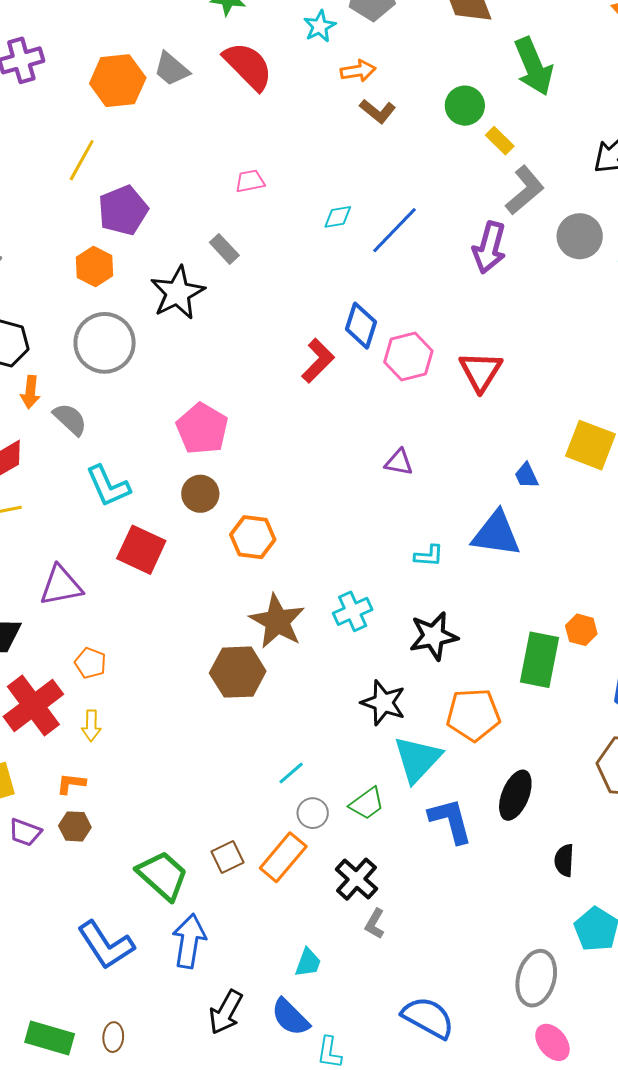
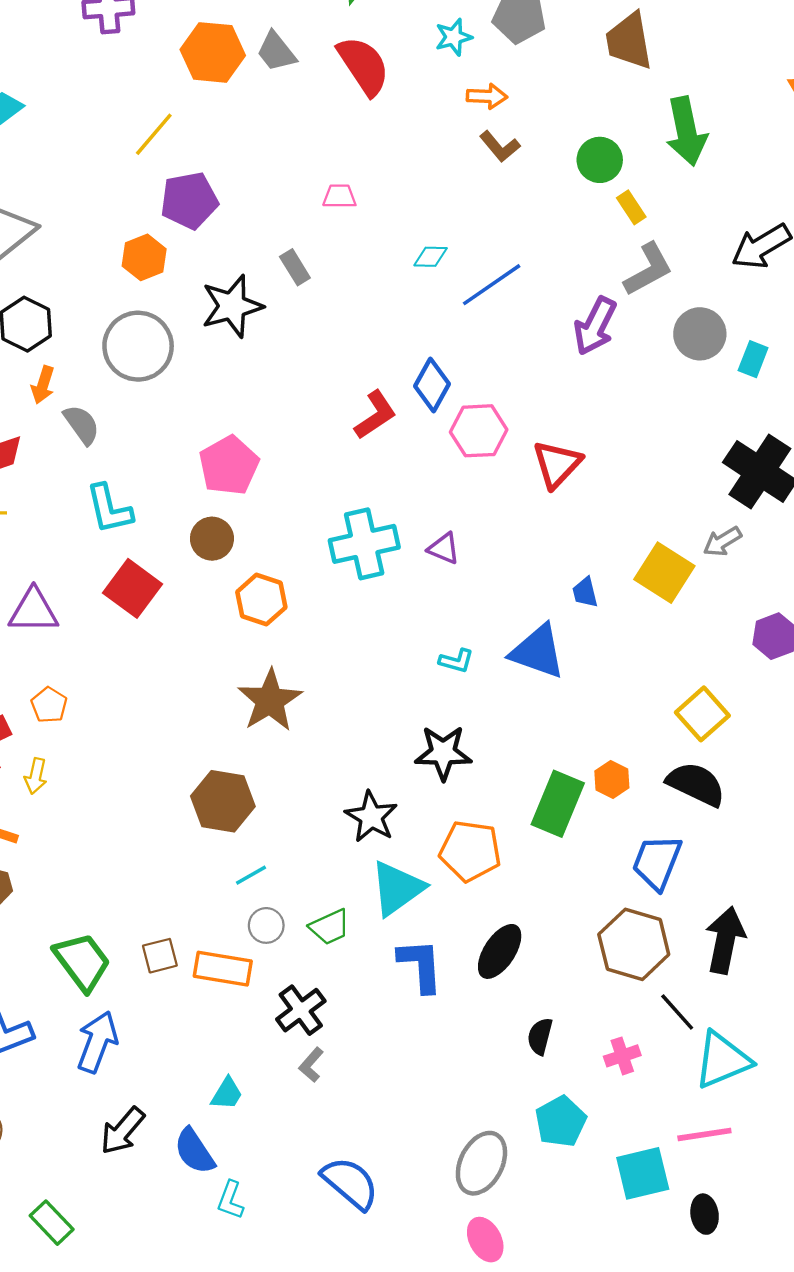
cyan cross: (353, 611) -> (364, 544), moved, size x1.5
brown hexagon: (238, 672) -> (223, 801), moved
orange rectangle: (283, 857) -> (223, 969), turned 48

